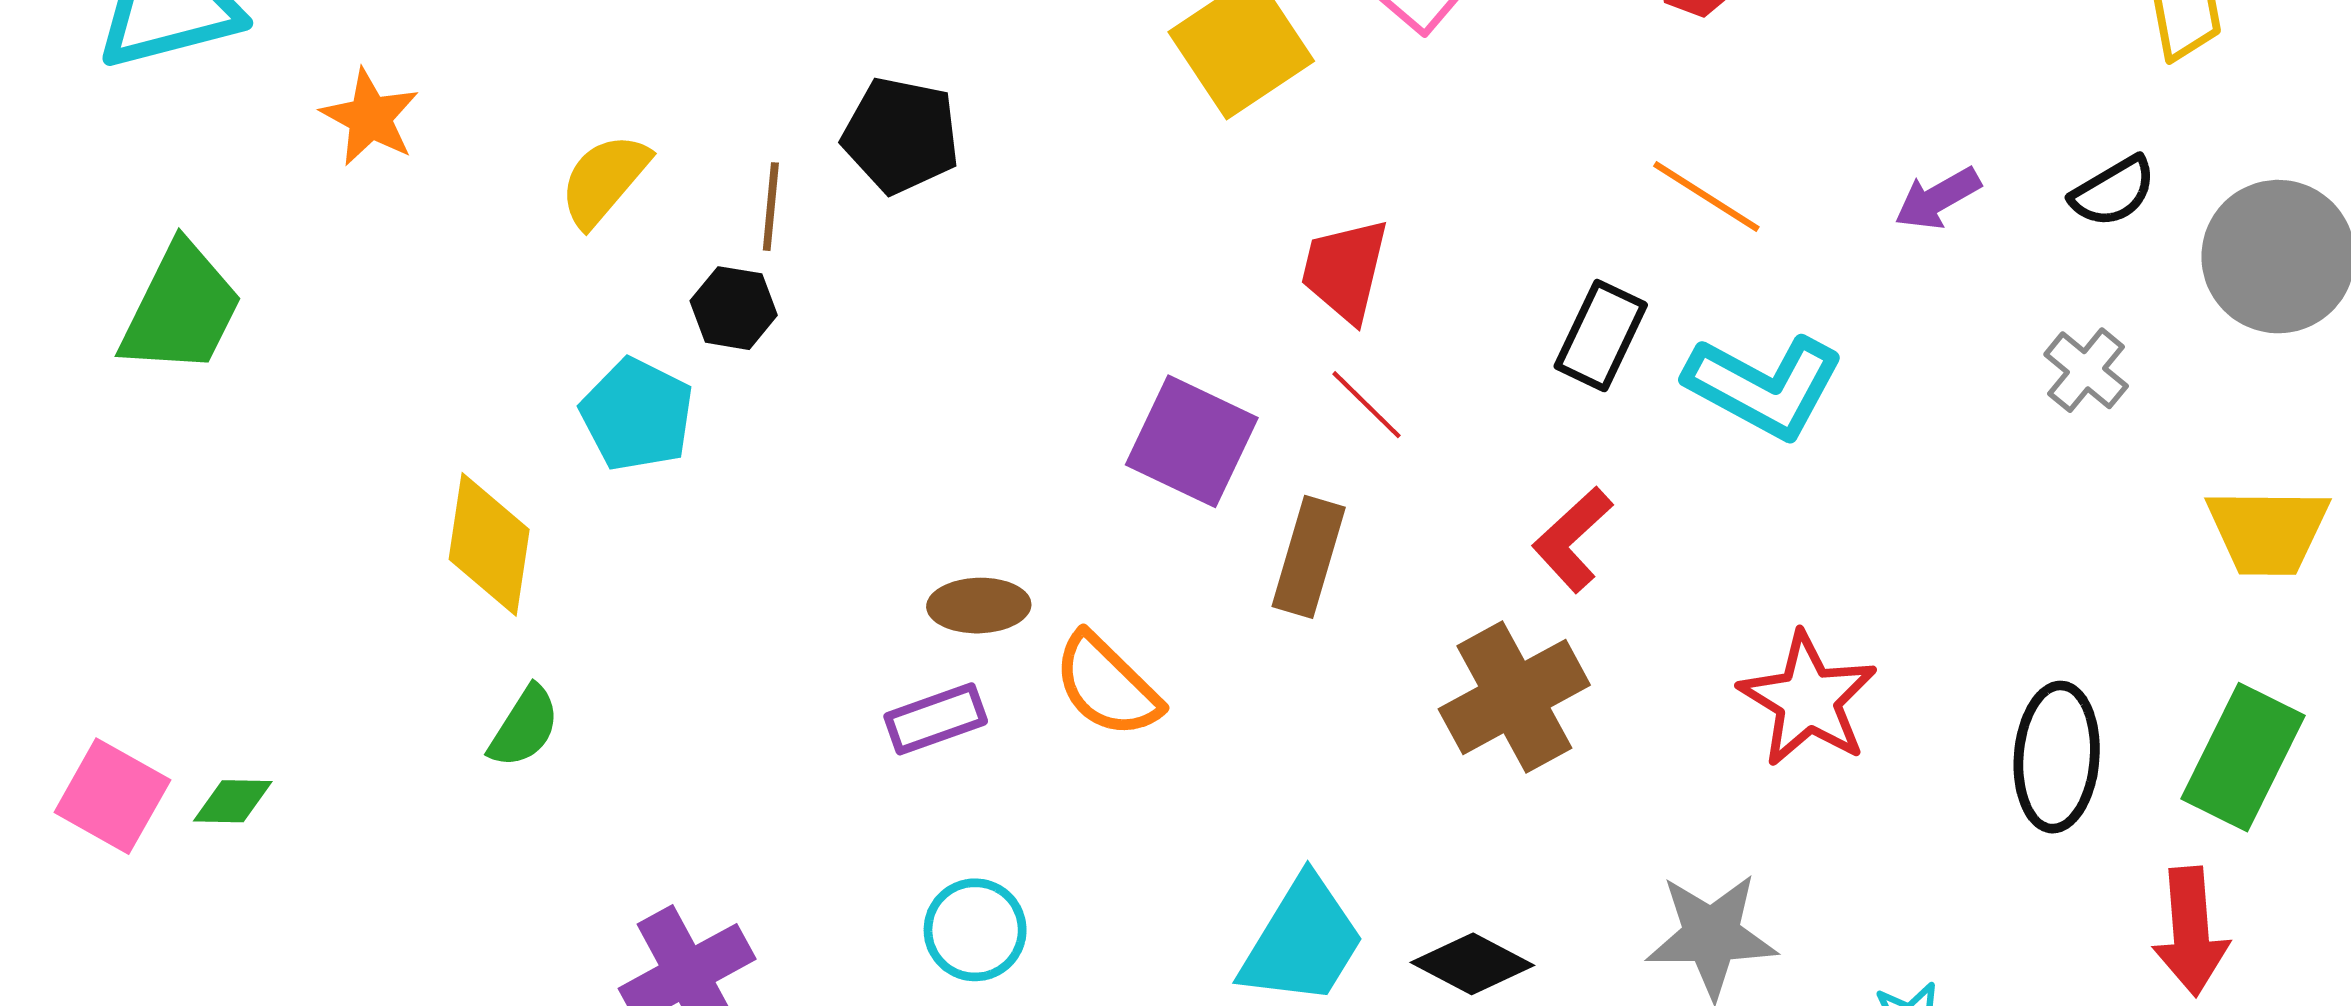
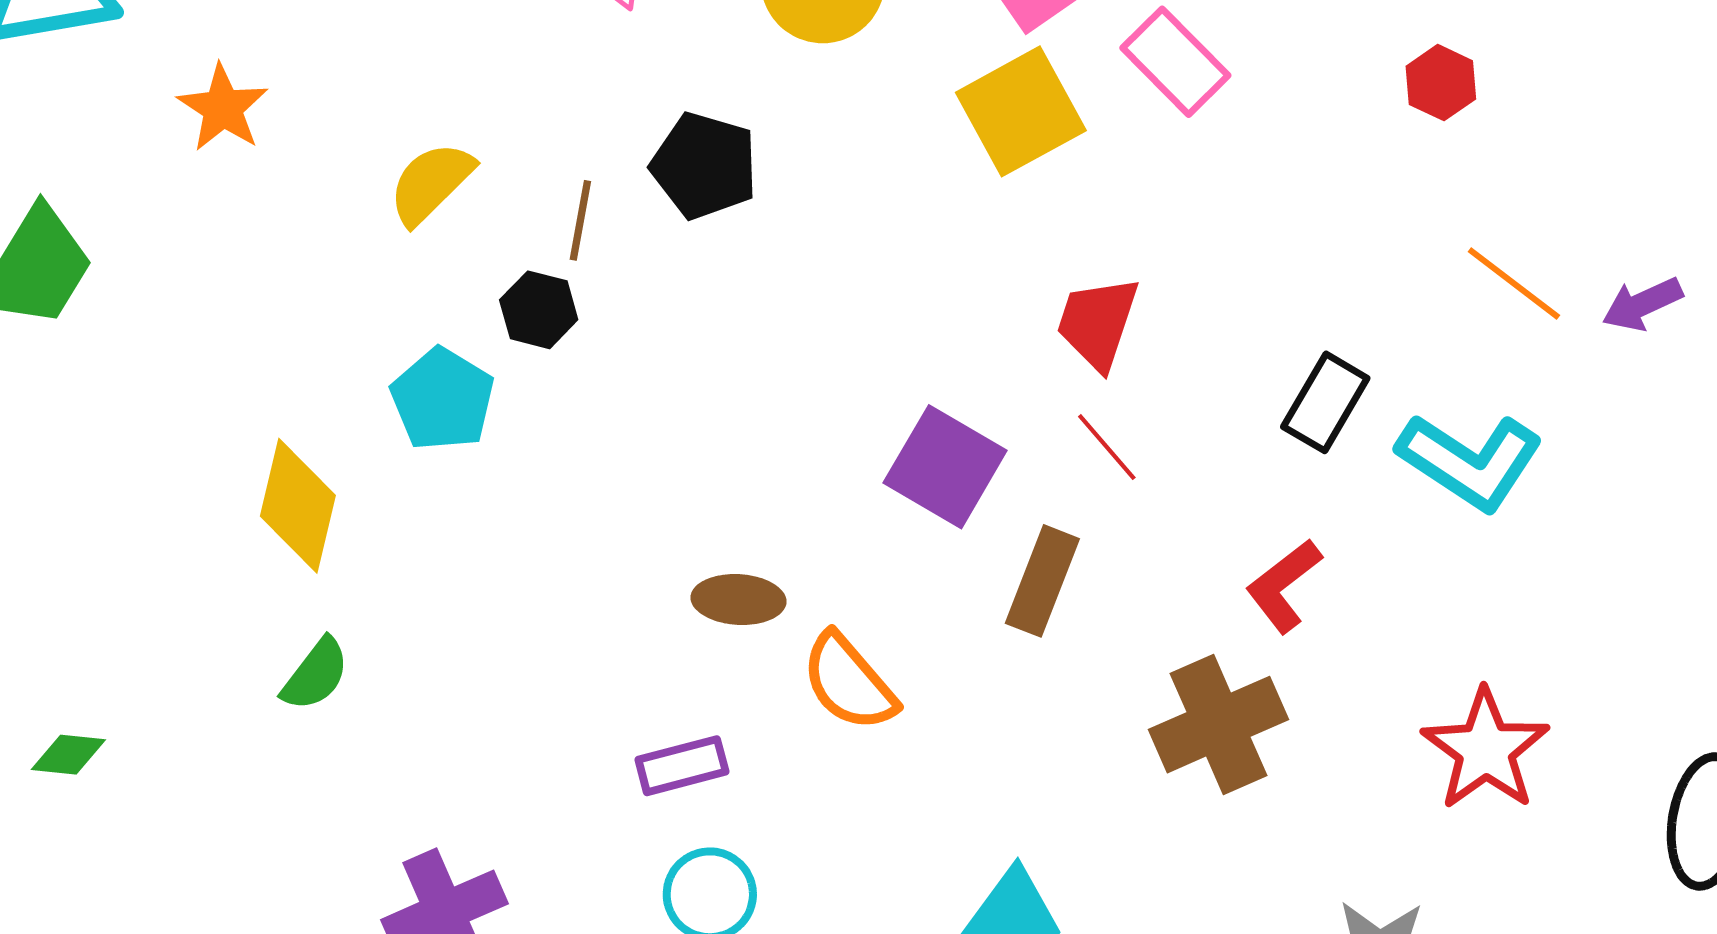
orange line: (1706, 196) -> (1514, 283), moved
purple rectangle: (936, 719) -> (682, 766), moved
green diamond: (233, 801) -> (68, 755), moved

